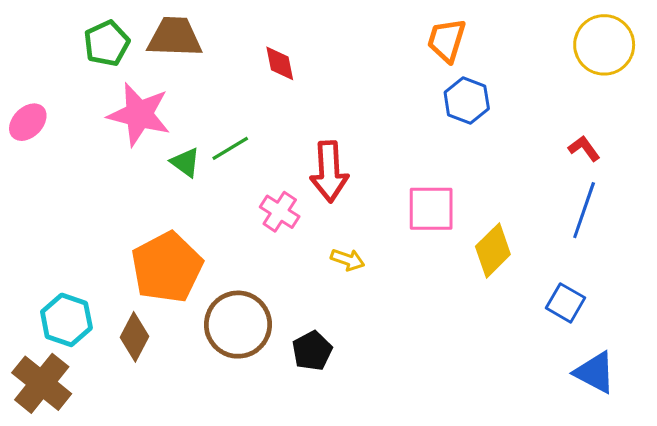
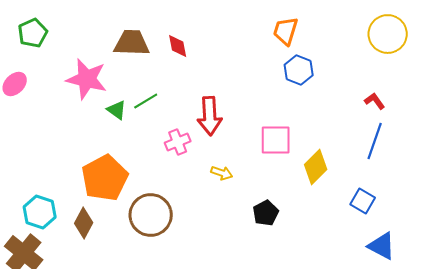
brown trapezoid: (175, 37) -> (132, 43), moved
green pentagon: (107, 43) -> (33, 33), moved
pink cross: (280, 212) -> (178, 142), turned 35
black pentagon: (312, 351) -> (266, 213), moved

